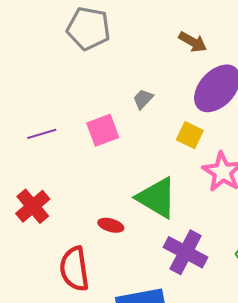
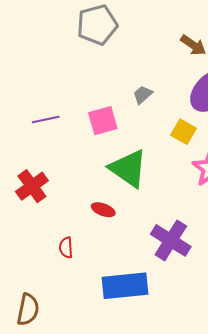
gray pentagon: (88, 28) -> (97, 25), turned -30
green triangle: (157, 198) -> (128, 168), moved
red semicircle: (74, 269) -> (66, 248), size x0.5

